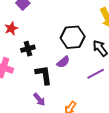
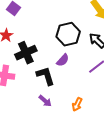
black cross: (28, 49) -> (26, 53), size x1.5

